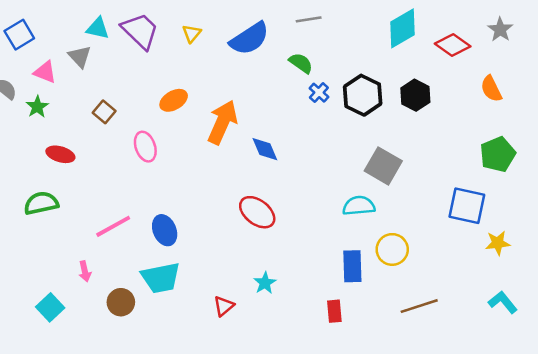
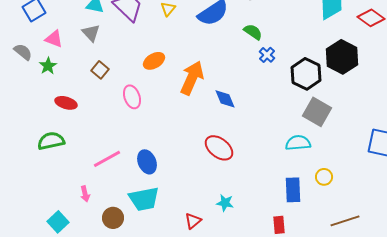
gray triangle: (80, 57) -> (91, 33), moved
black hexagon: (363, 95) -> (306, 74), moved
black hexagon: (415, 95) -> (342, 57), size x1.4
yellow circle: (392, 249) -> (324, 177), size x0.7
cyan star: (265, 283) -> (225, 203), turned -30

